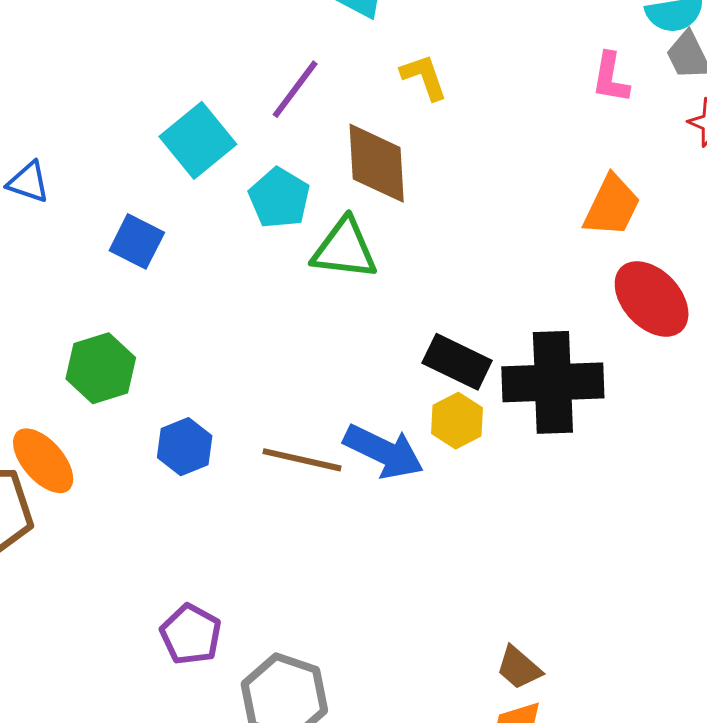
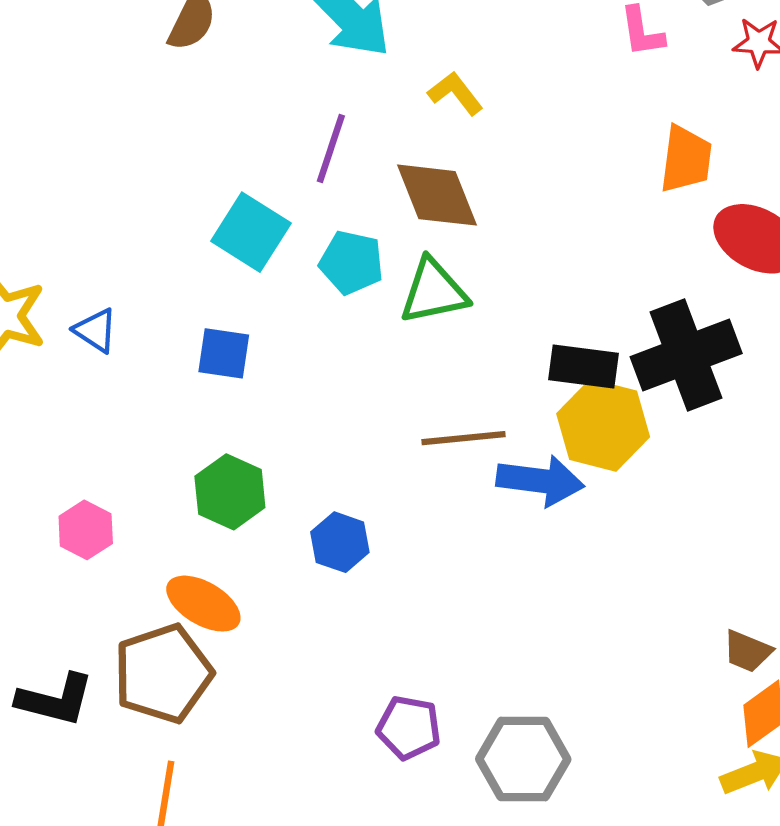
blue triangle: (28, 182) -> (96, 330), turned 33
yellow hexagon: (457, 421) -> (603, 425), size x1.6
brown line: (302, 460) -> (463, 438), moved

